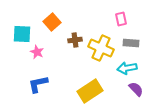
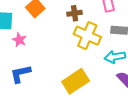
brown cross: (75, 40) -> (75, 13), moved

